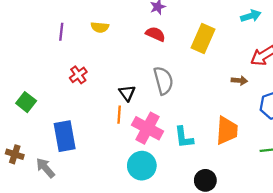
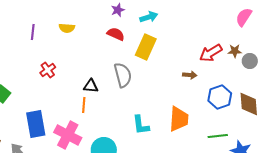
cyan arrow: (251, 16) -> (149, 17), moved
yellow rectangle: (203, 39) -> (146, 47), moved
black triangle: (127, 93) -> (91, 86), turned -49
pink cross: (147, 128) -> (68, 135), moved

